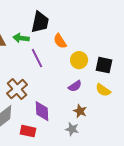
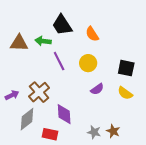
black trapezoid: (40, 22) -> (62, 25), turned 135
orange semicircle: (60, 41) -> (92, 34), moved
yellow circle: (79, 60) -> (88, 63), moved
brown star: (80, 111) -> (113, 131), moved

